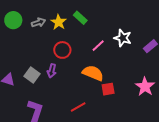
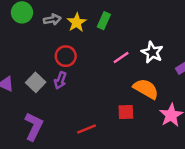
green rectangle: (80, 18) -> (104, 21), turned 64
red circle: (62, 50) -> (66, 56), moved
orange semicircle: (93, 73) -> (146, 89), moved

